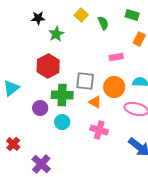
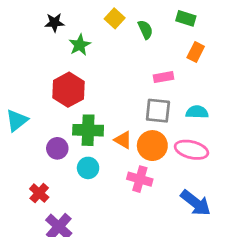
gray square: (85, 81) -> (158, 111), moved
orange circle: (114, 87) -> (152, 146), moved
orange triangle: (95, 102) -> (123, 140), moved
red cross: (13, 144) -> (39, 193), moved

